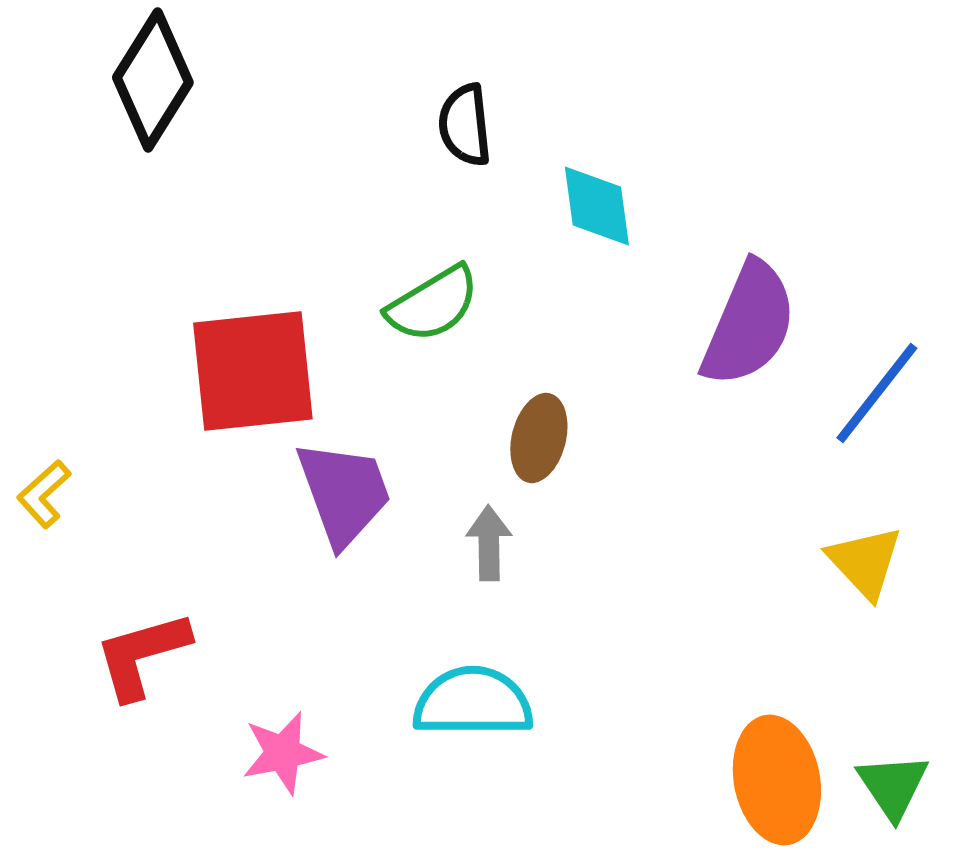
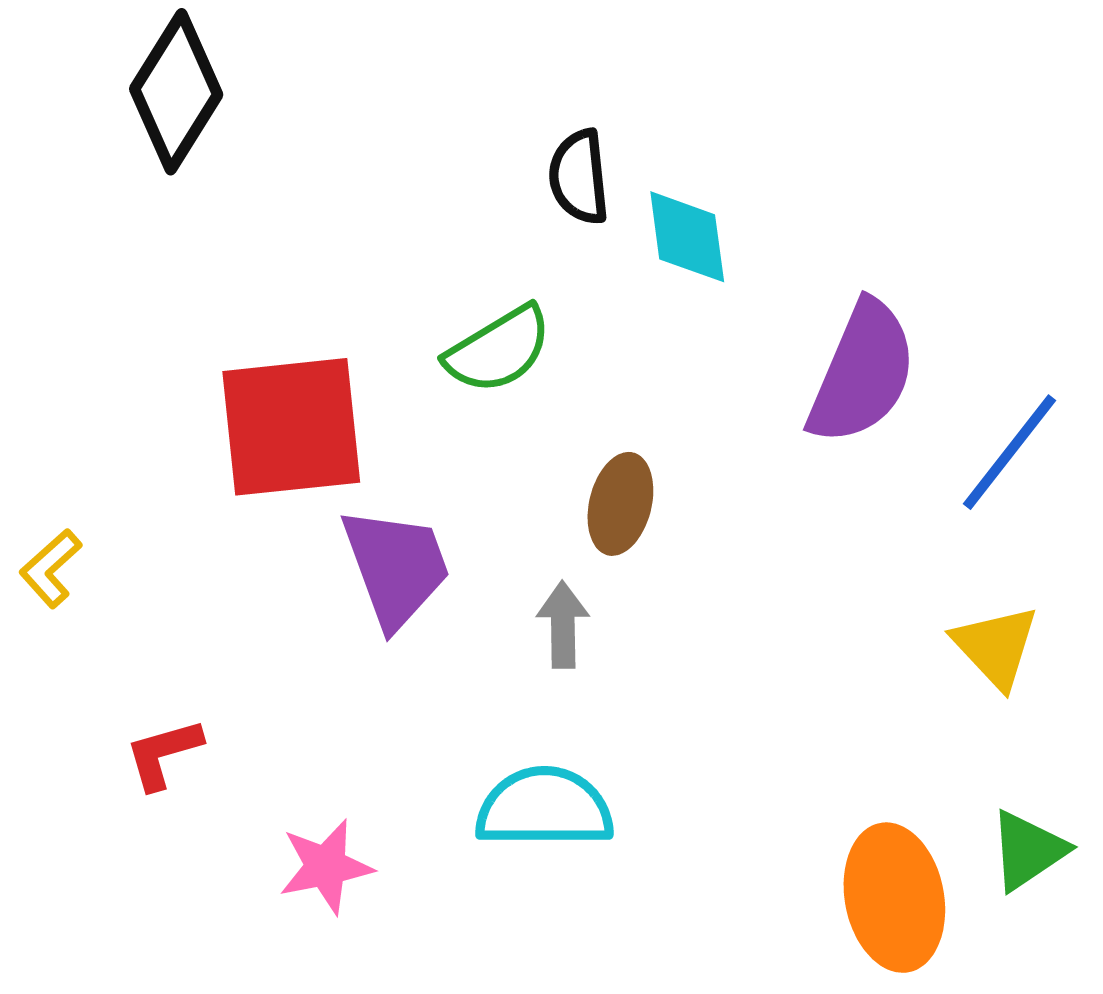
black semicircle: (465, 125) -> (579, 177), moved
red L-shape: (142, 655) -> (163, 754), size x0.7
green triangle: (893, 786) -> (1028, 850), moved, turned 30

